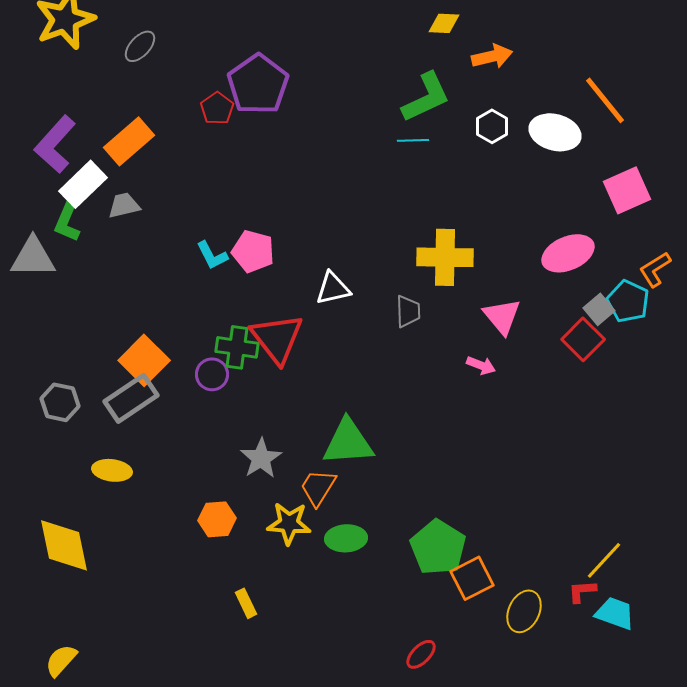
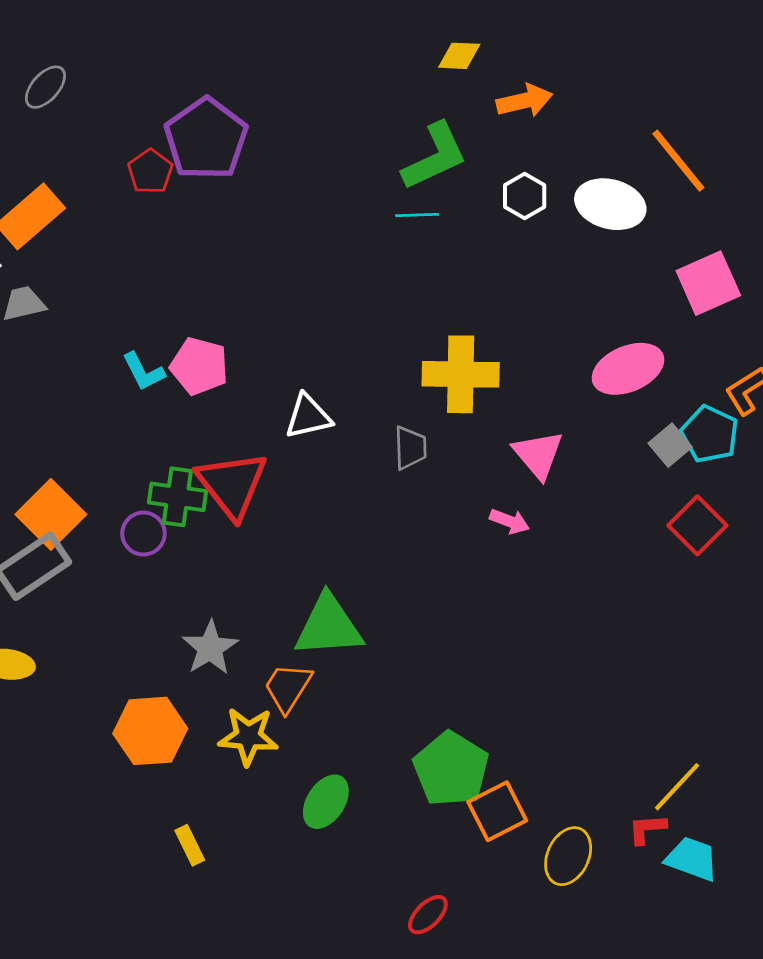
red square: (583, 339) -> (697, 525), moved
orange hexagon: (217, 519) -> (150, 731), size x1.4
green ellipse: (346, 538) -> (326, 802), moved, turned -54

